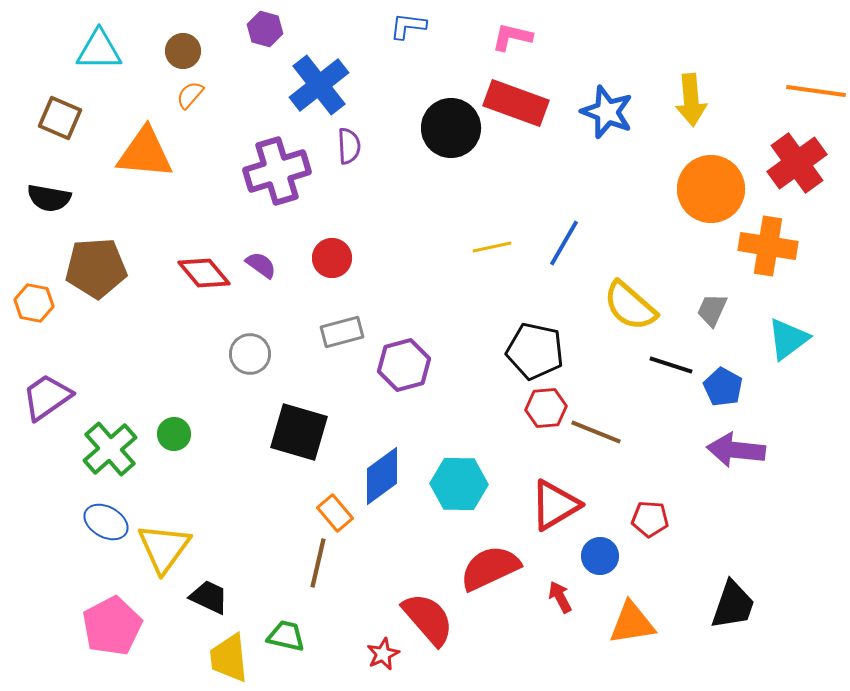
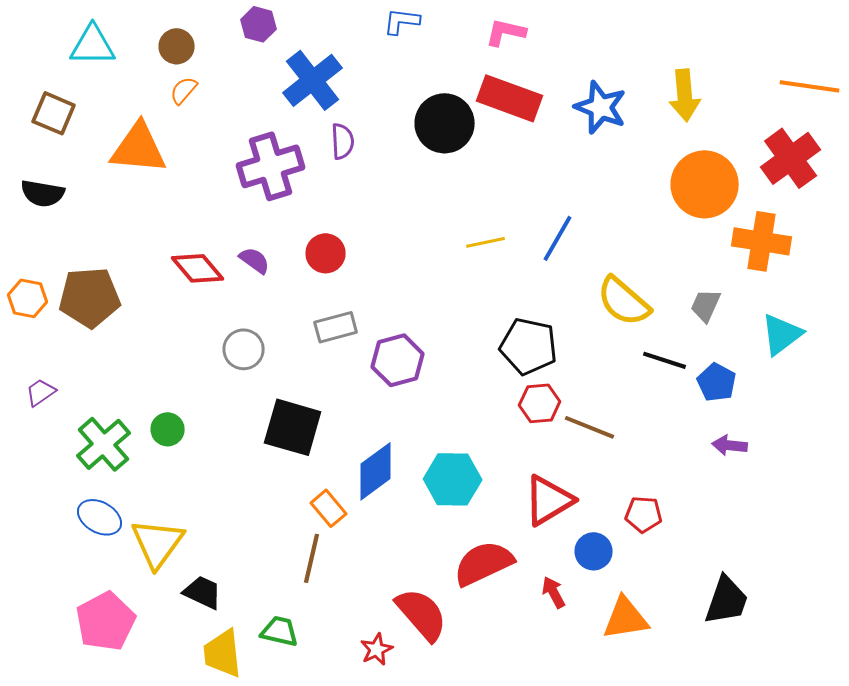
brown pentagon: (96, 268) -> (90, 297), moved
purple trapezoid: (47, 397) -> (41, 392), size x0.6
purple arrow: (736, 450) -> (730, 445), size x0.6

